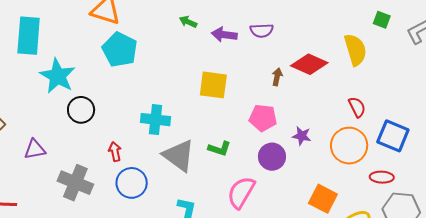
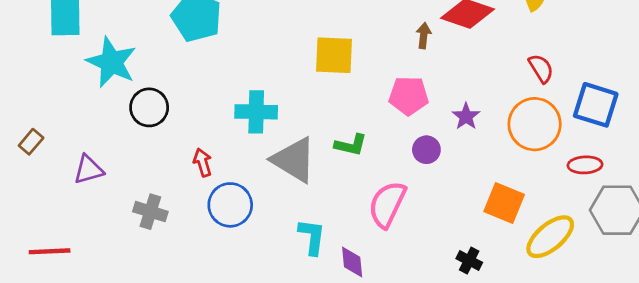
purple star: (302, 136) -> (466, 116), turned 30
purple circle: (272, 157) -> (426, 150), size x0.7
gray cross: (75, 183) -> (150, 212), size x0.7

